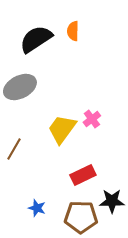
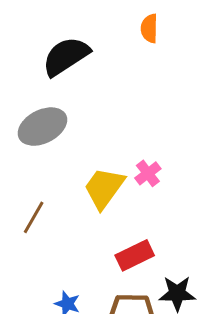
orange semicircle: (73, 31) -> (149, 28), moved

